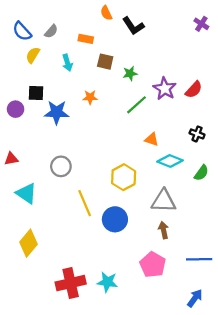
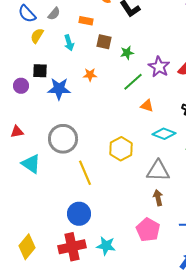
orange triangle: (152, 139) -> (147, 106), moved
gray circle: (61, 166) -> (63, 139), size x1.5
blue circle: (115, 219) -> (79, 214), moved
yellow diamond: (28, 243) -> (27, 247), moved

